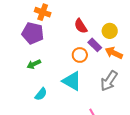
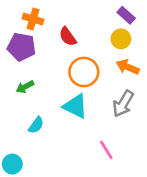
red semicircle: (81, 26) -> (68, 37), moved
purple rectangle: (95, 45) -> (126, 15), moved
orange circle: (80, 55) -> (84, 72), size x1.5

